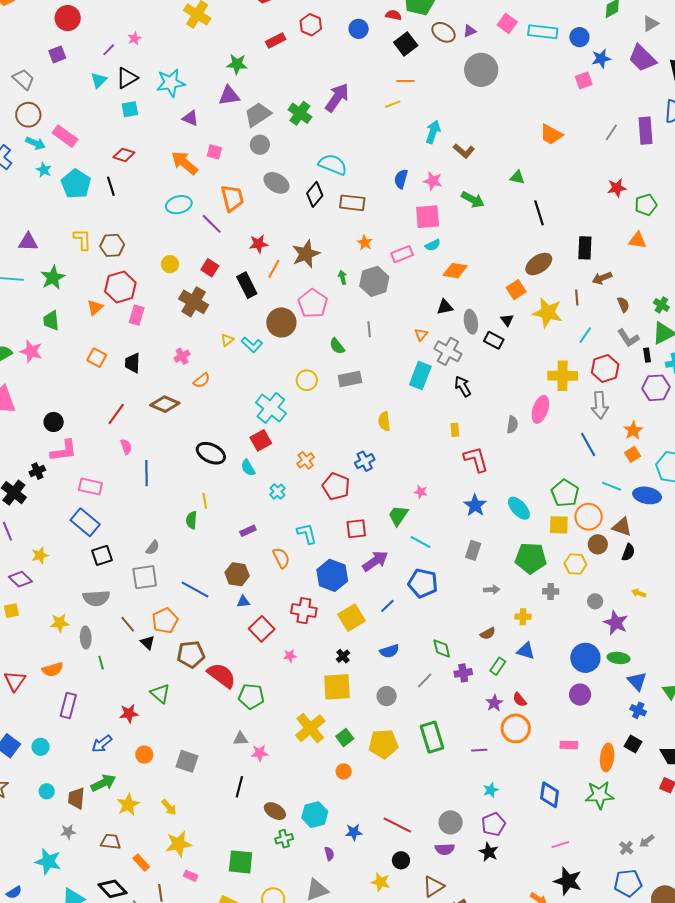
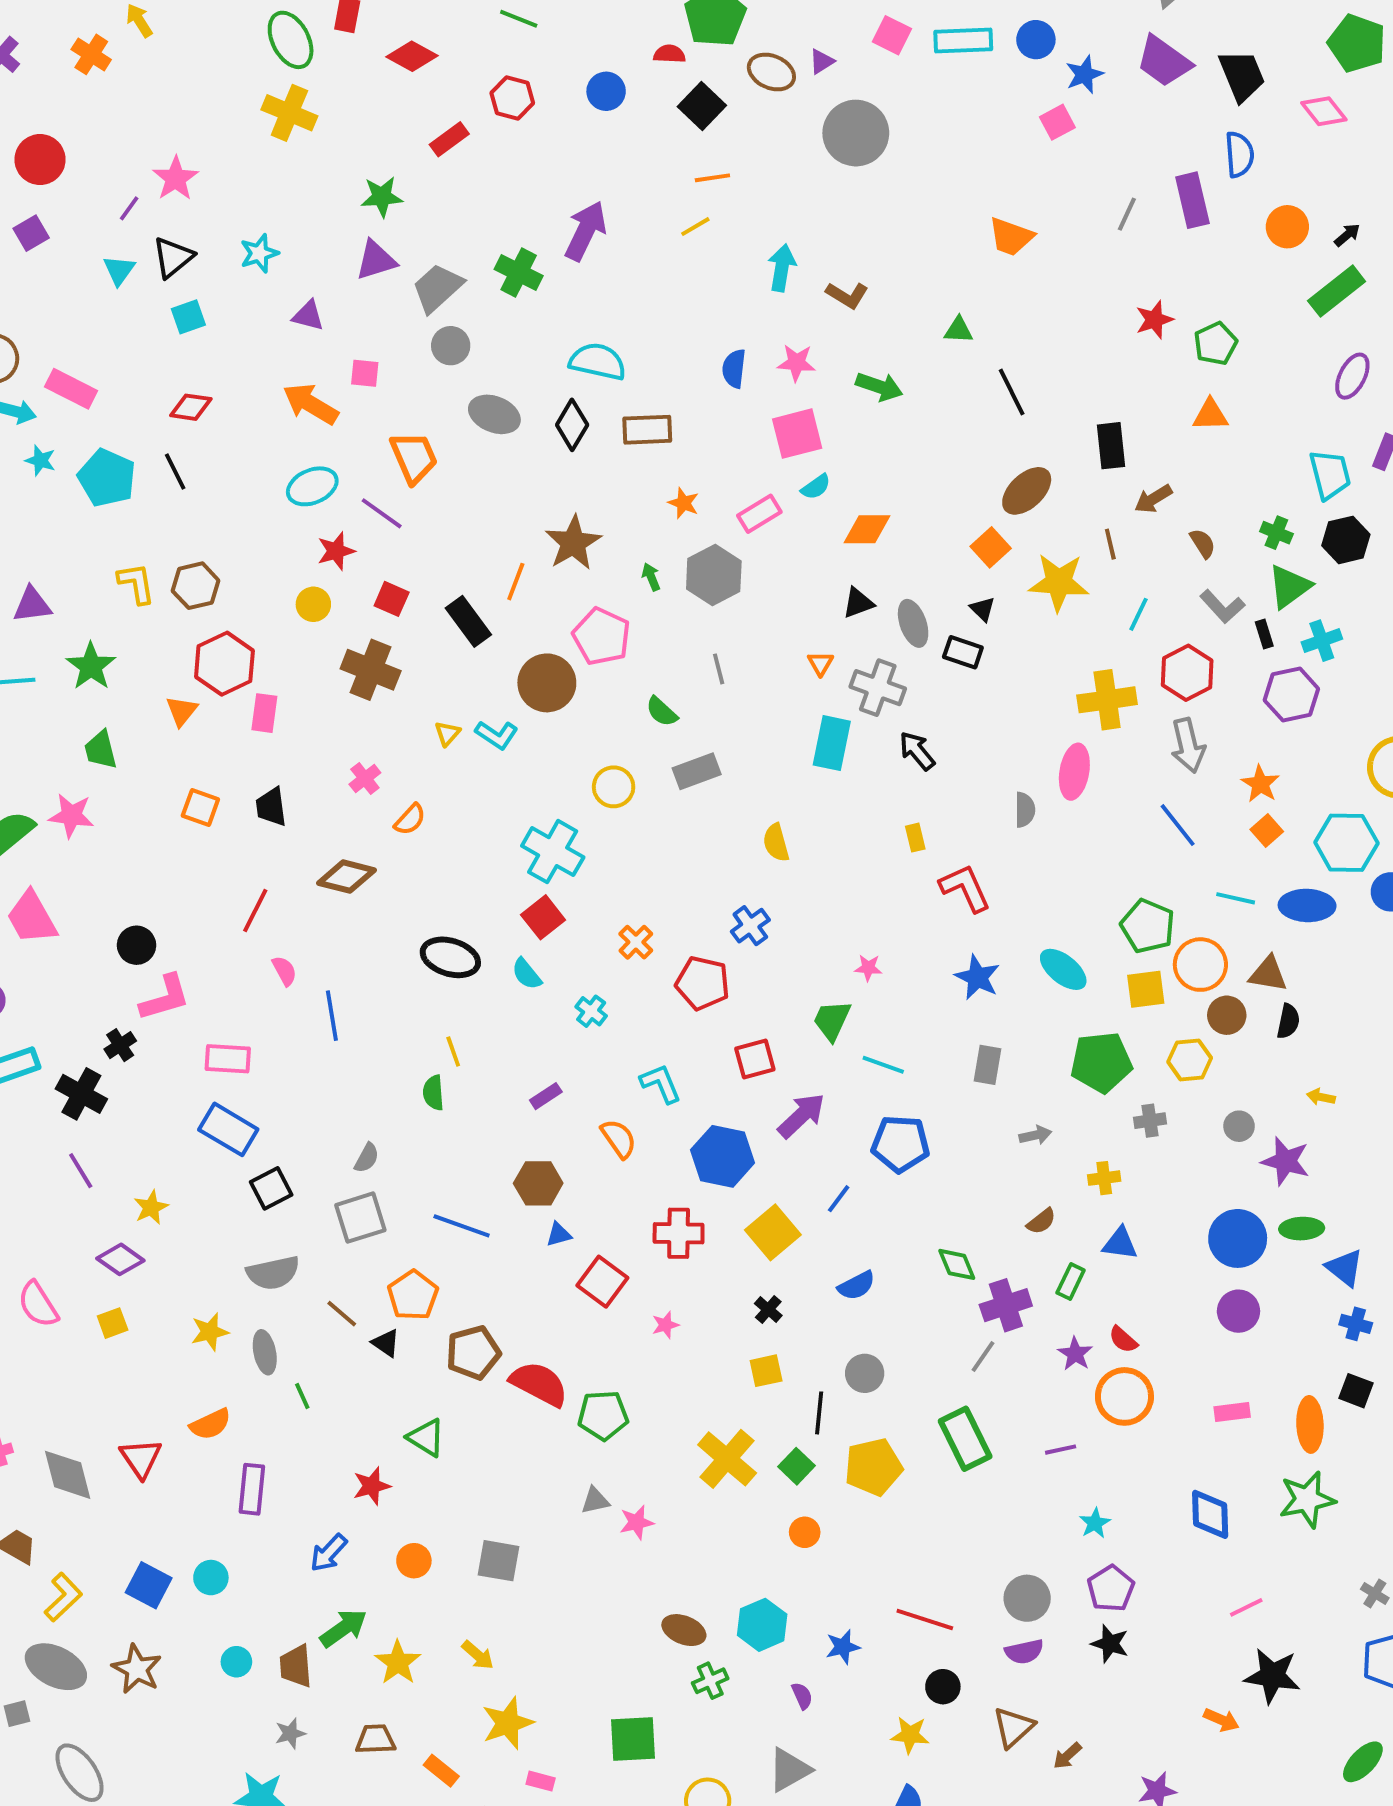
pink star: (134, 38) -> (176, 178), size x1.6
cyan star: (171, 83) -> (259, 253), size x0.7
red star: (258, 244) -> (336, 551), moved
purple cross: (463, 673) -> (1006, 1305), size x1.4
gray line: (425, 680) -> (983, 1356), moved
yellow square: (337, 687) -> (766, 1371), size x0.6
black line: (239, 787) -> (819, 1413), moved

